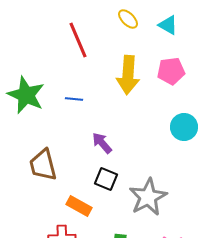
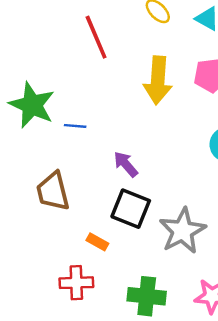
blue line: (74, 99) -> (75, 126), moved
black square: (106, 179) -> (131, 209), size x1.4
orange rectangle: (79, 206) -> (97, 242), size x0.7

